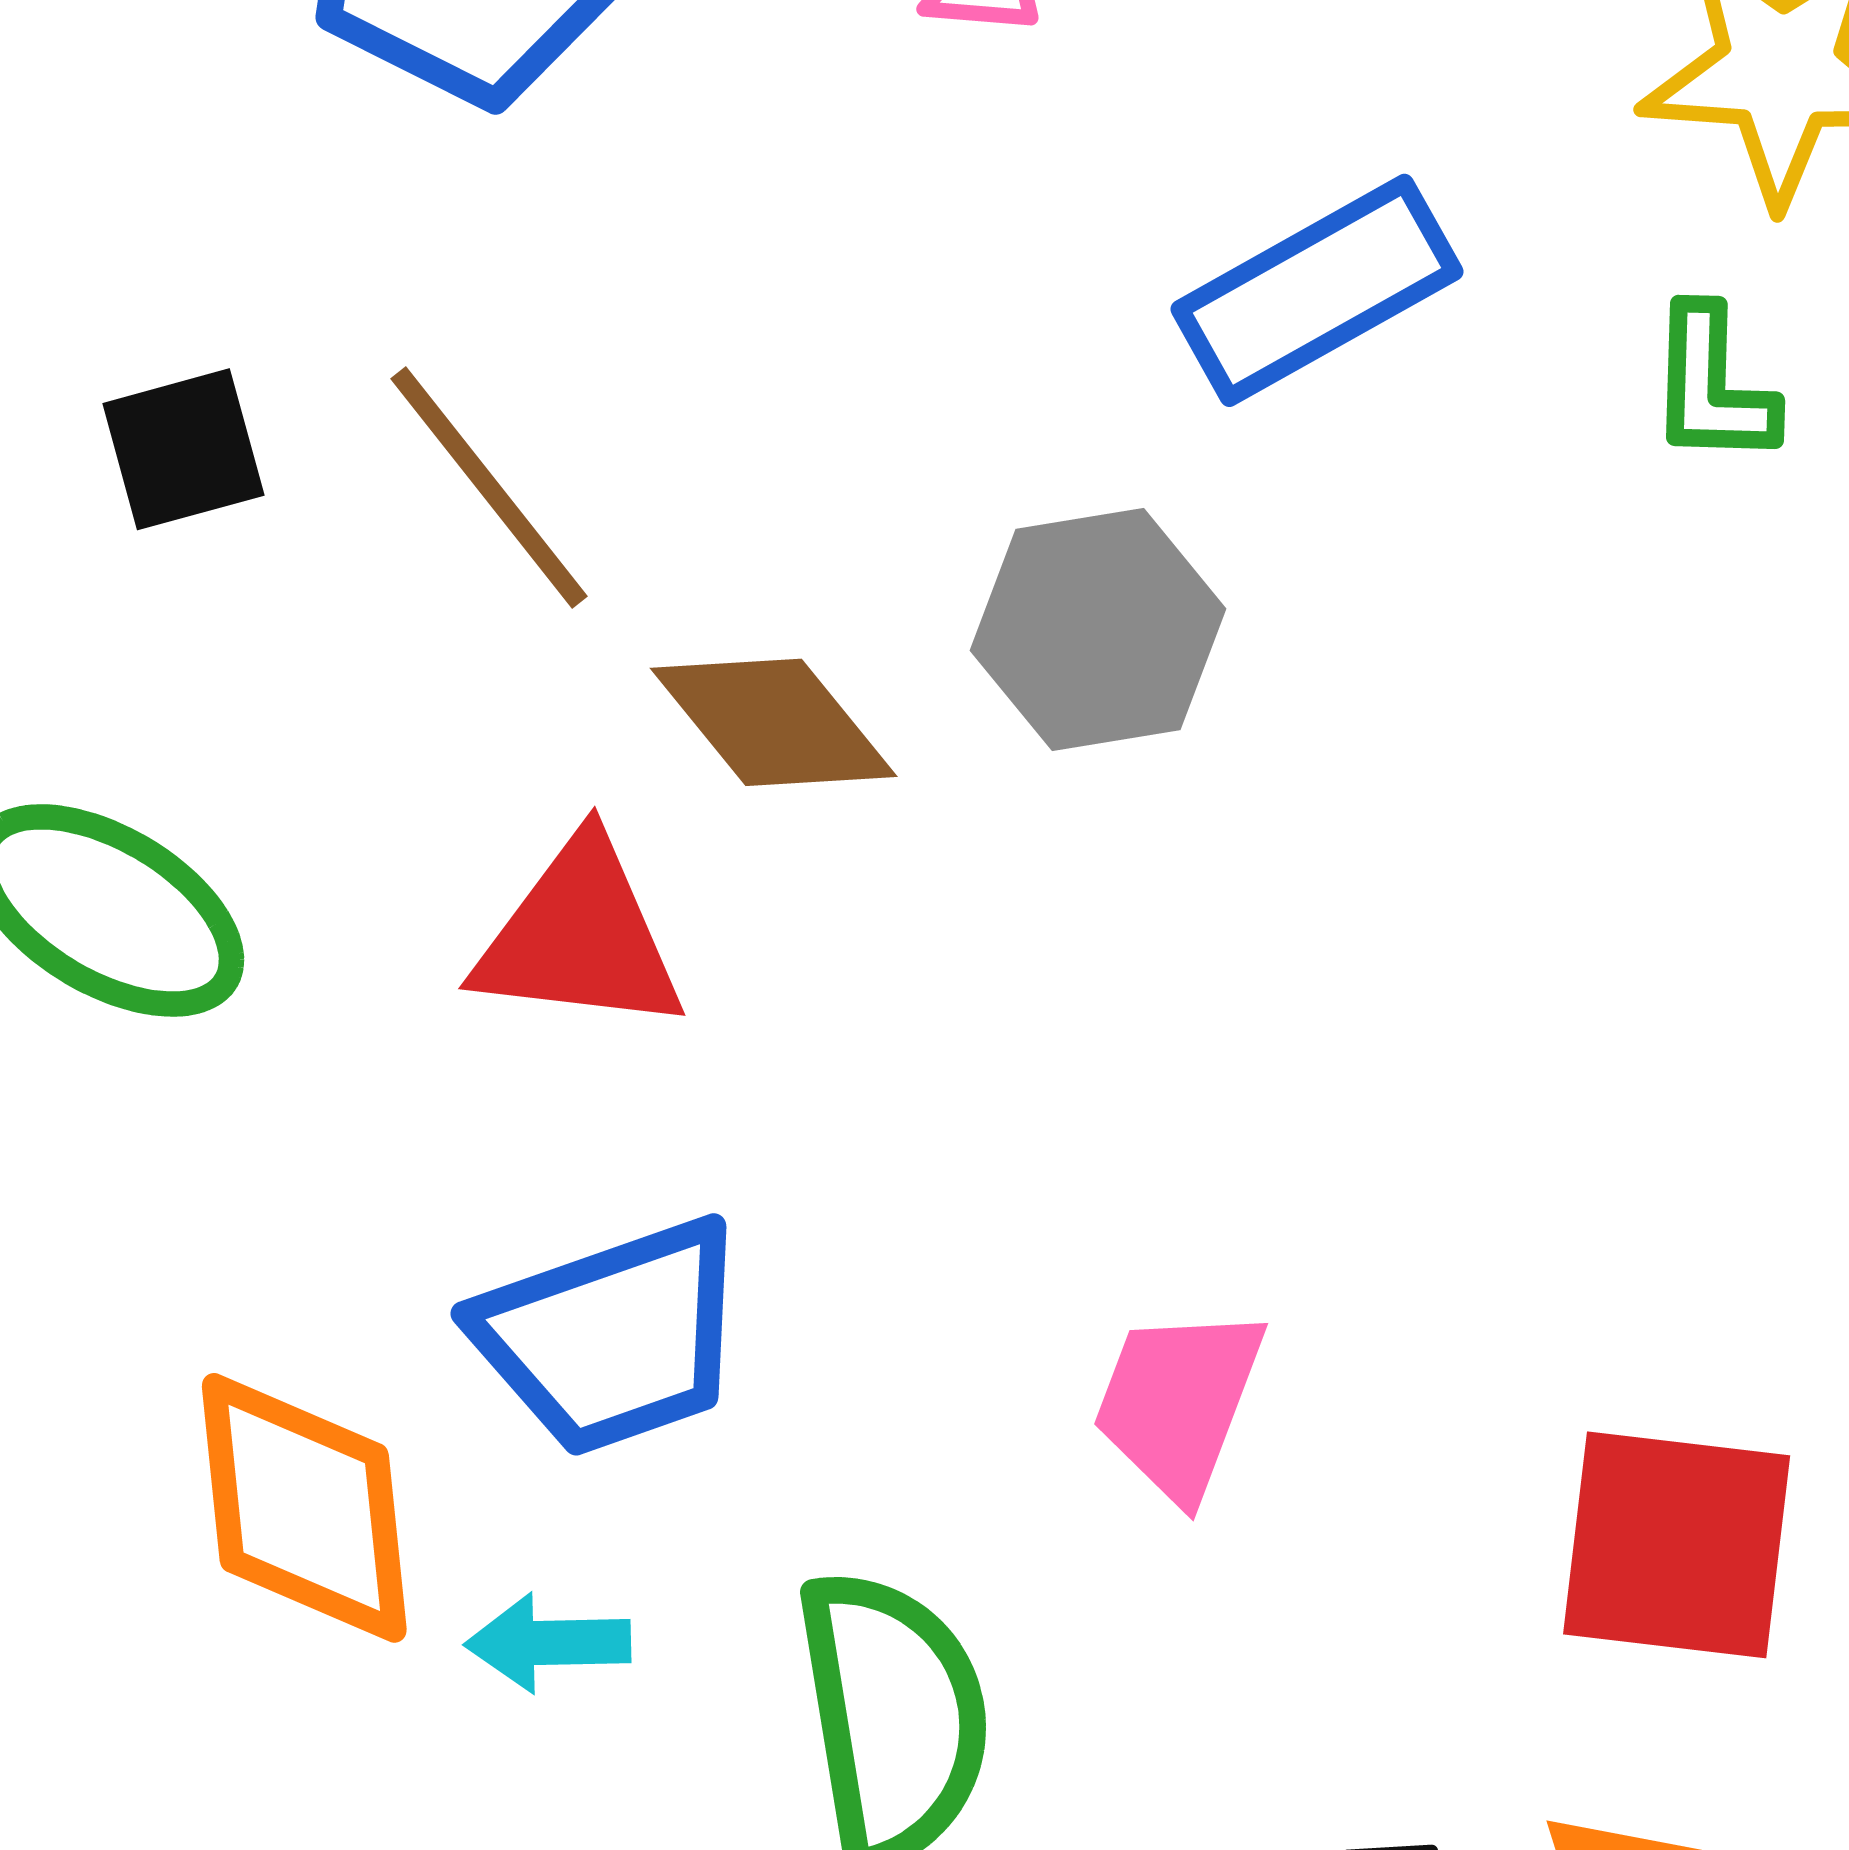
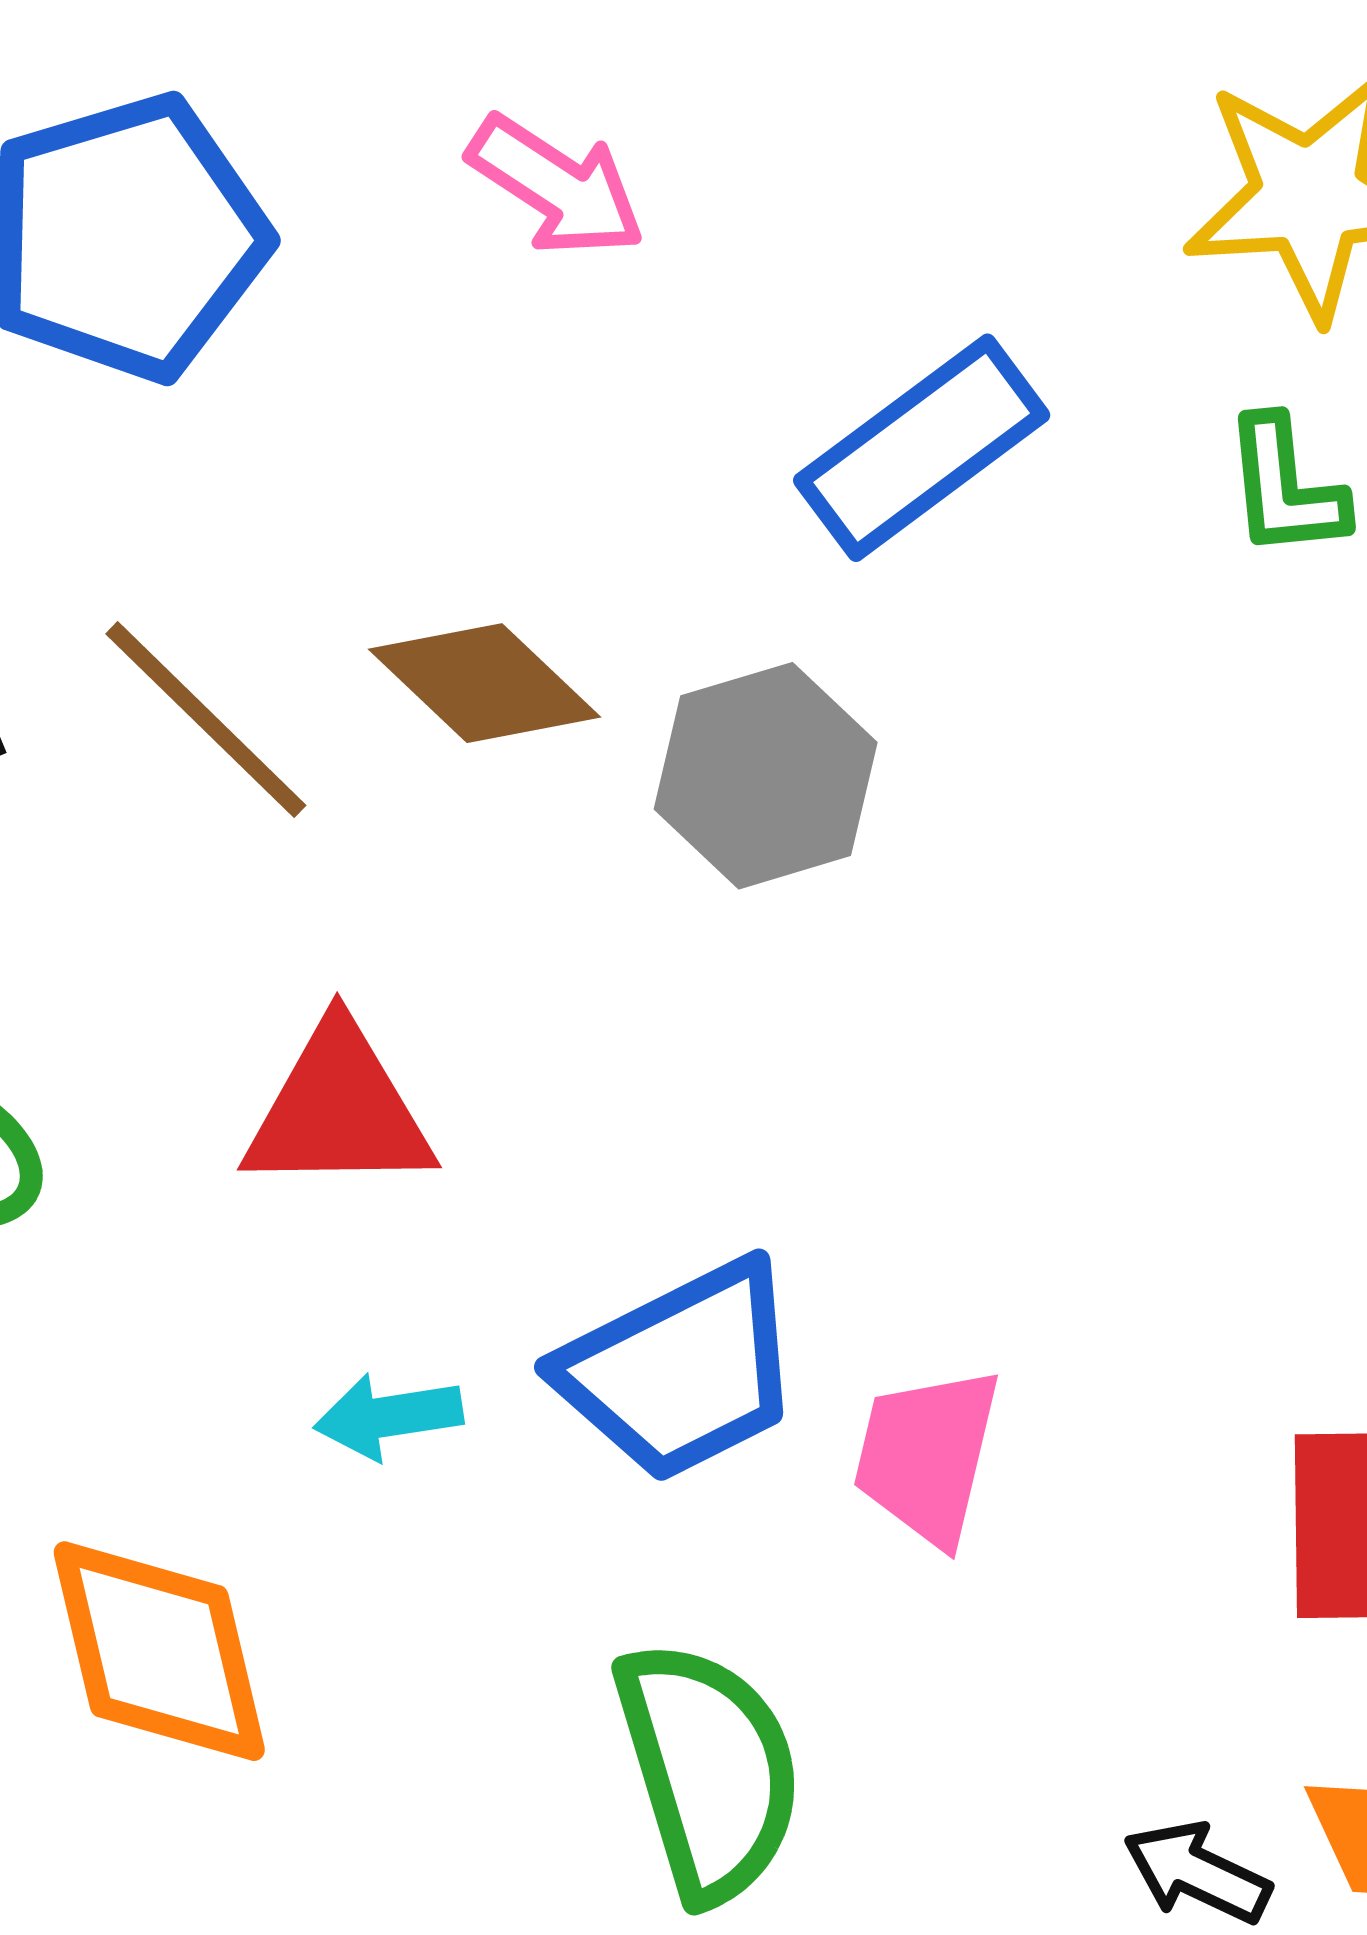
brown diamond: (774, 722) -> (484, 683), moved
blue trapezoid: (612, 1337) -> (681, 1371), moved
cyan arrow: (548, 1643) -> (388, 1416), moved

